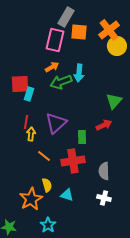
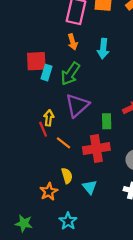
orange arrow: (52, 67) -> (73, 42), turned 104
green arrow: (61, 82) -> (70, 74), moved, turned -35
red line: (26, 122) -> (43, 129), moved, turned -32
cyan triangle: (67, 195) -> (90, 187), turned 32
orange star: (31, 199) -> (49, 192), size x0.7

